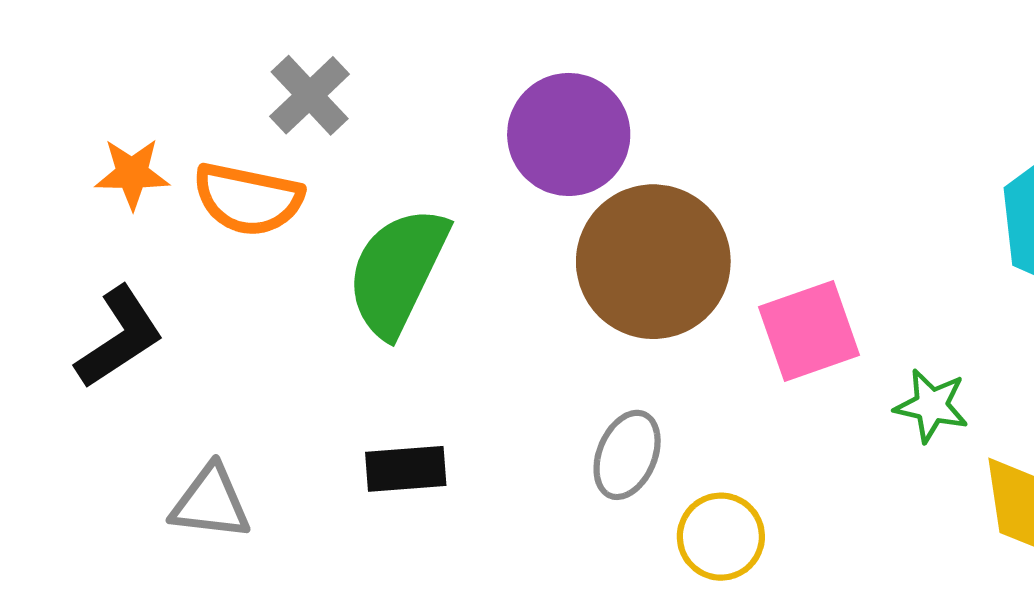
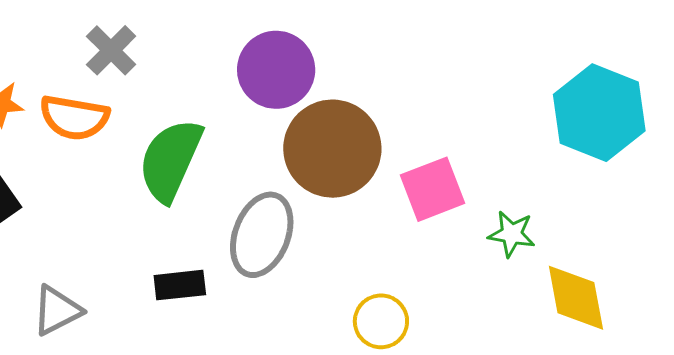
gray ellipse: (627, 455) -> (262, 235), moved, size x1.5
gray triangle: (211, 503) -> (57, 311), turned -32

